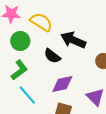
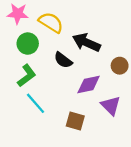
purple diamond: (62, 84) -> (89, 84), moved

